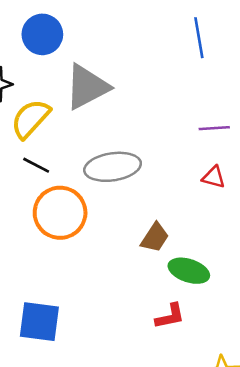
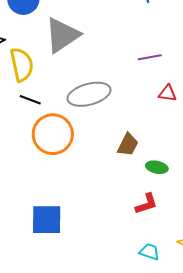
yellow semicircle: (30, 119) -> (22, 65), turned 132
purple line: (214, 128) -> (150, 57), moved
green ellipse: (189, 271) -> (157, 167), size x0.7

